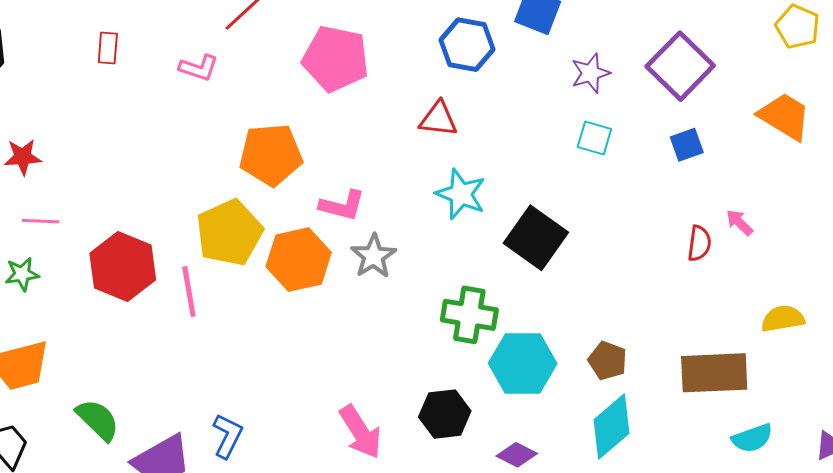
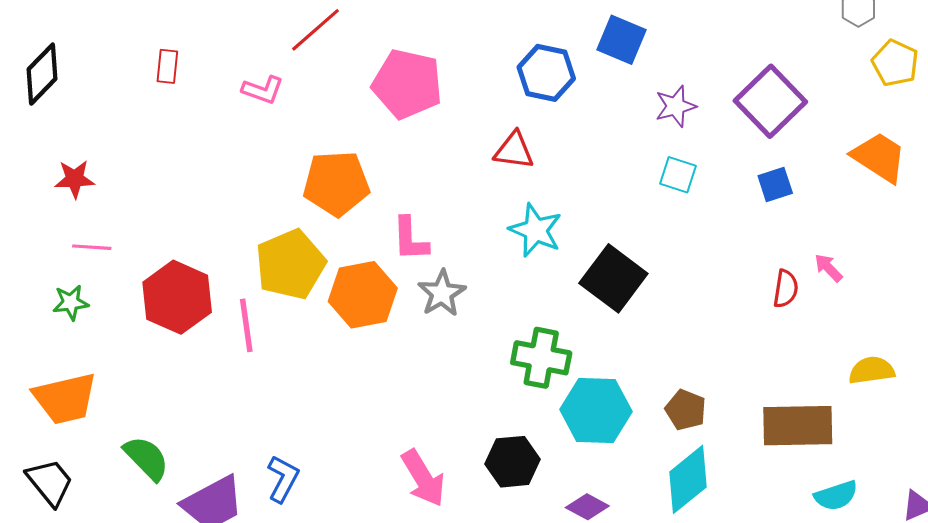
pink L-shape: (342, 205) -> (410, 239), turned 72

